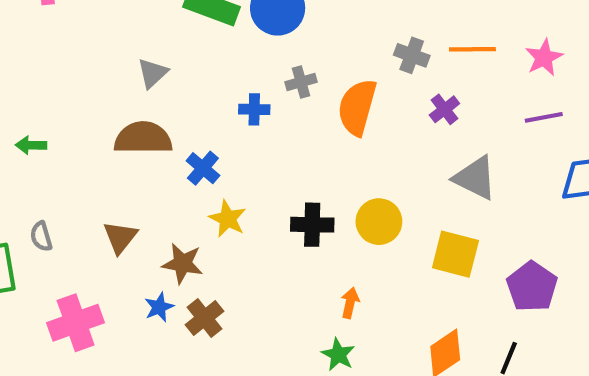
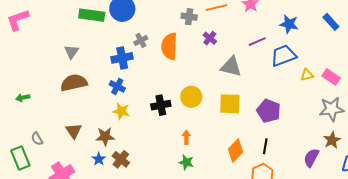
blue cross: (254, 109) -> (122, 58), size x1.5
purple line: (544, 117) -> (257, 42), moved
blue cross: (203, 168) -> (117, 86), moved

